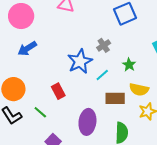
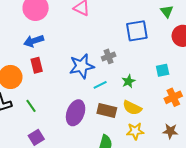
red rectangle: (58, 91) -> (37, 65), moved
purple ellipse: (87, 122) -> (76, 113), moved

